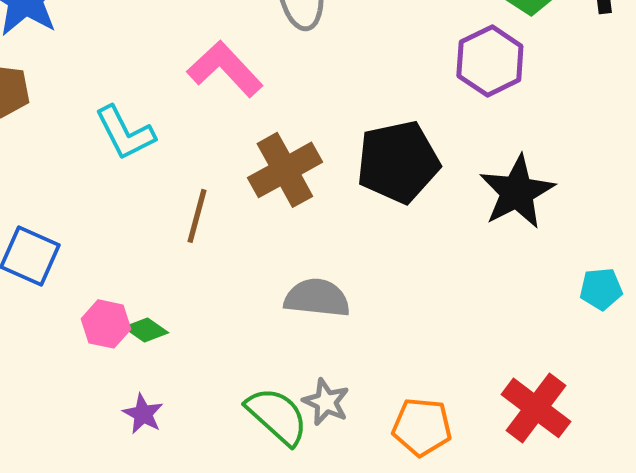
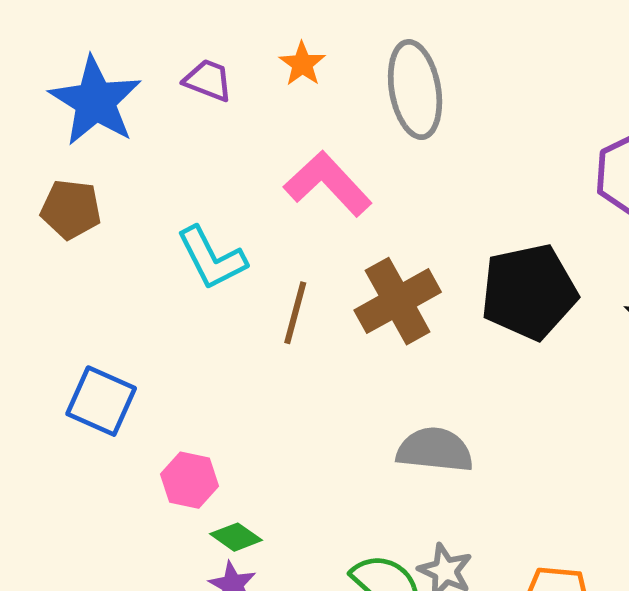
brown line: (197, 216) -> (295, 313), moved
green diamond: (146, 330) -> (236, 537), moved

